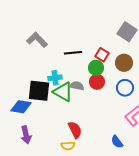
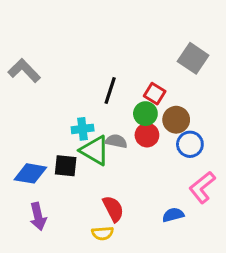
gray L-shape: (37, 40) -> (24, 71), moved
black line: (73, 53) -> (110, 91), turned -66
brown circle: (124, 63) -> (176, 120), moved
black square: (39, 91) -> (66, 166), moved, size x0.7
blue semicircle: (117, 142) -> (173, 215), moved, turned 112

